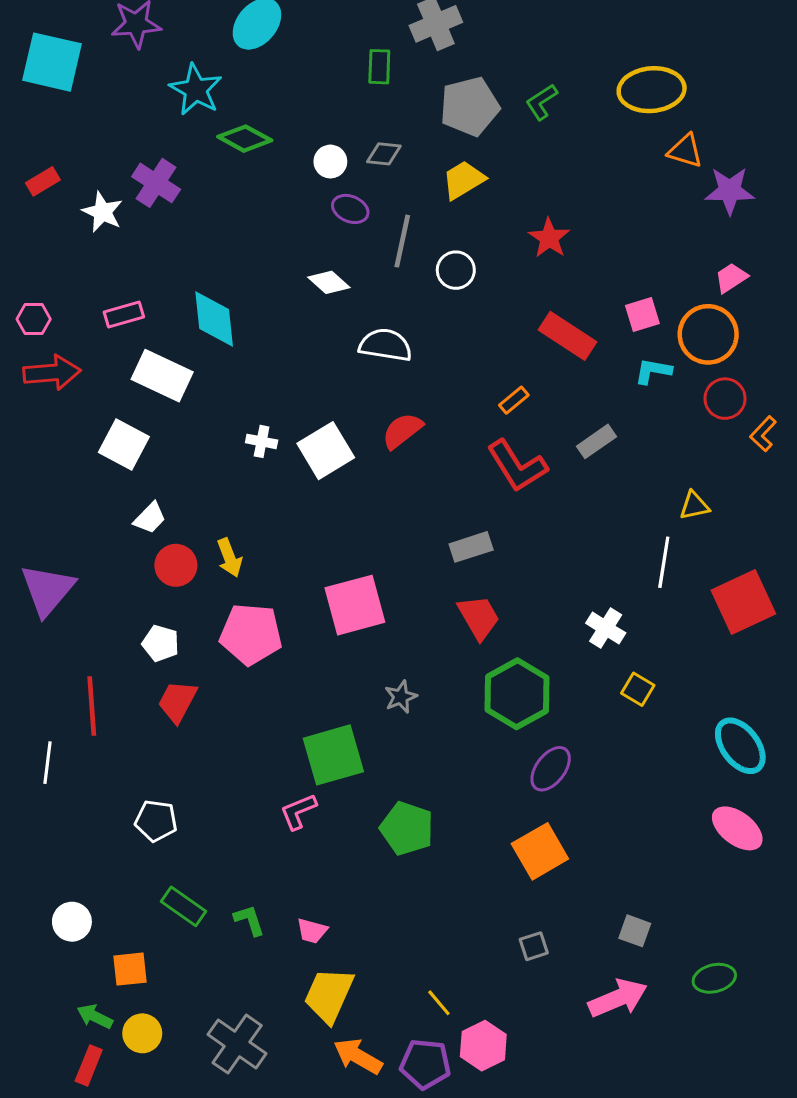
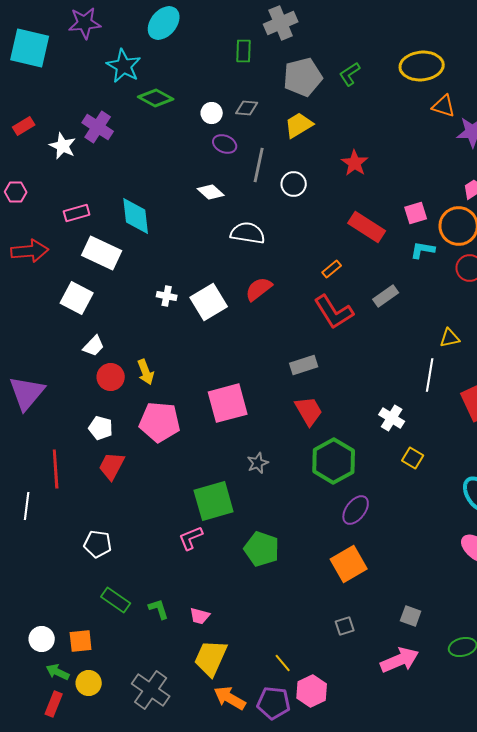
pink hexagon: (34, 319) -> (16, 192), moved
white circle: (72, 922) -> (42, 639), moved

